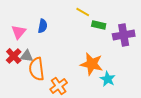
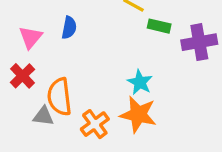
gray triangle: (27, 56) -> (43, 116), moved
orange star: (92, 64) -> (138, 114), moved
cyan star: (108, 79) -> (140, 82), moved

